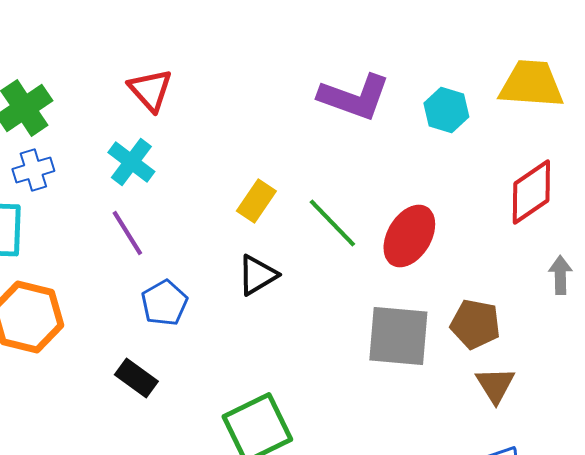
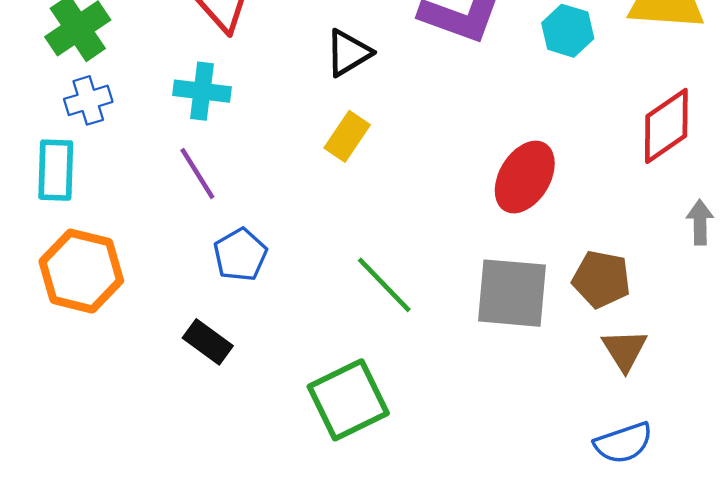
cyan cross: (131, 162) -> (202, 91), turned -30
green line: (332, 223) -> (384, 285), moved
black triangle: (257, 275) -> (348, 53), moved

